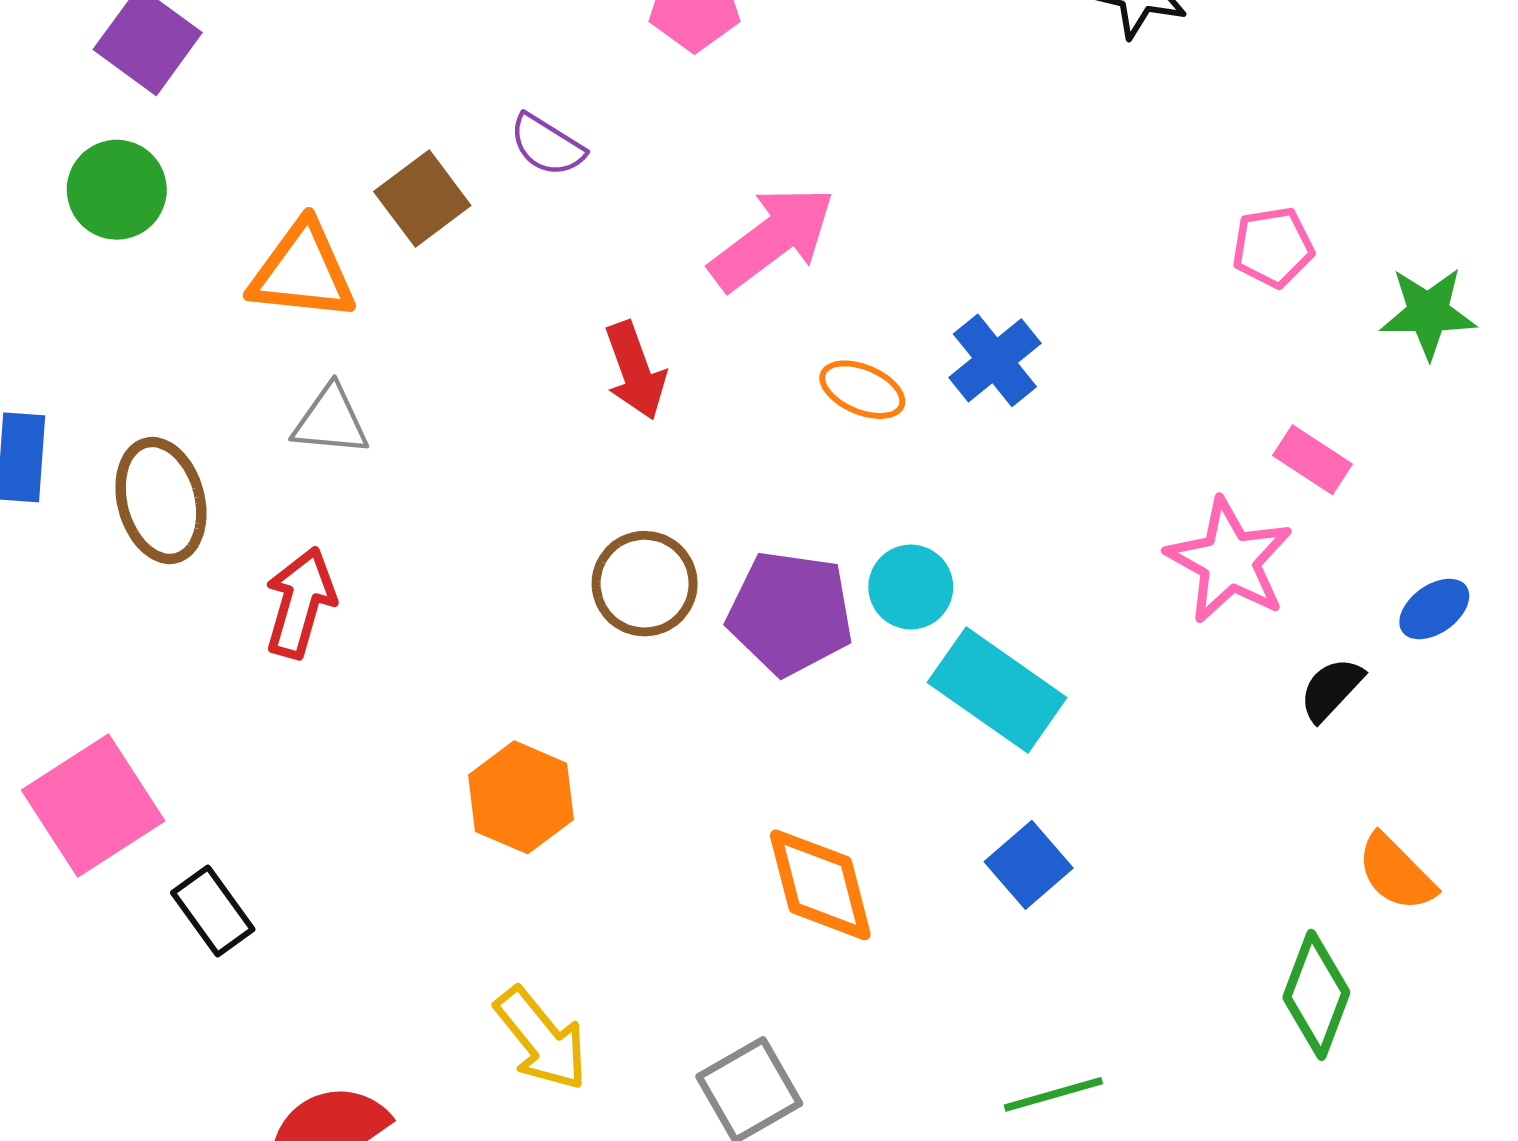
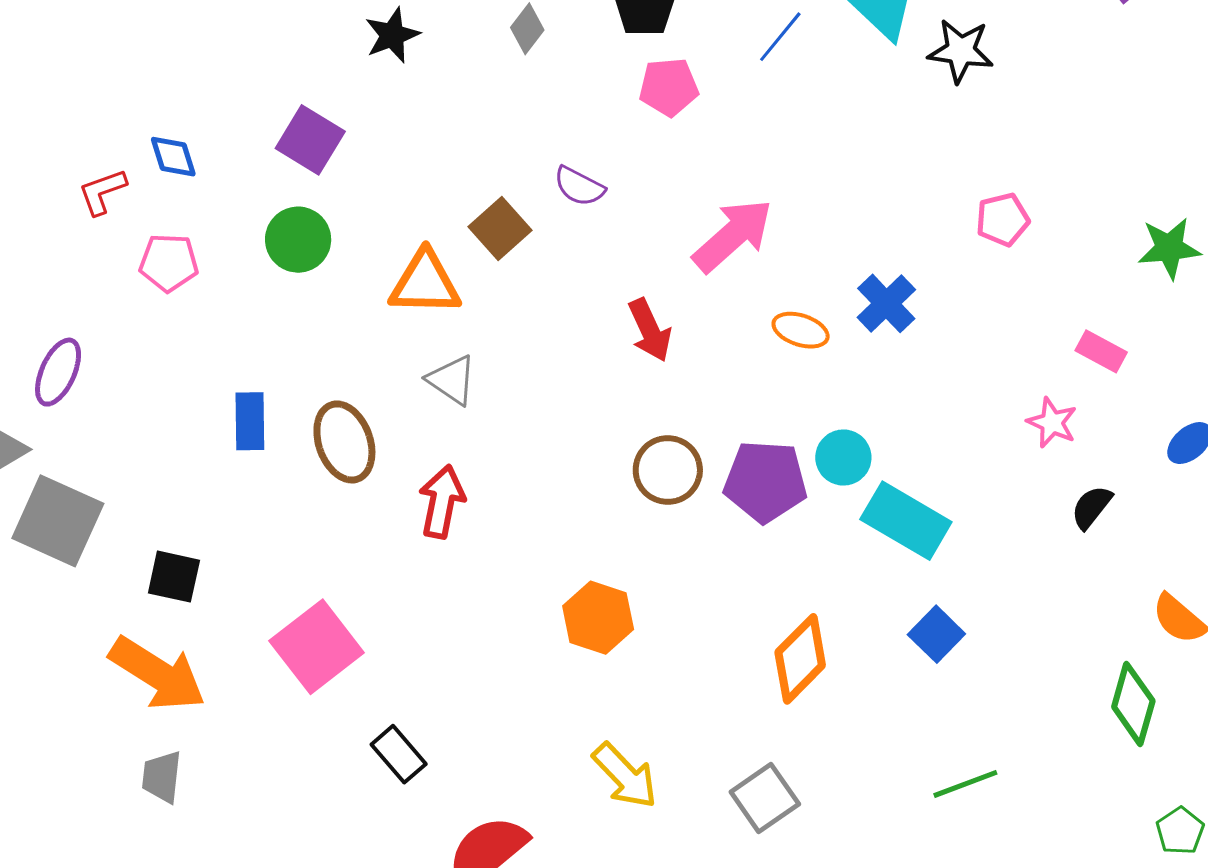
pink pentagon: (1273, 247) -> (1003, 220), moved
gray triangle: (331, 421) -> (452, 380), turned 34
pink star: (1229, 561) -> (1052, 423), size x0.6
black semicircle: (1331, 689) -> (1092, 507), moved
orange diamond: (820, 885) -> (800, 659), turned 64
black rectangle: (213, 911) -> (399, 754), moved

